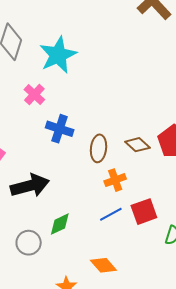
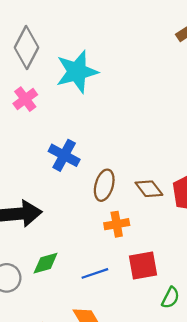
pink cross: (34, 95) -> (25, 99), moved
blue line: (111, 214) -> (95, 273), moved

